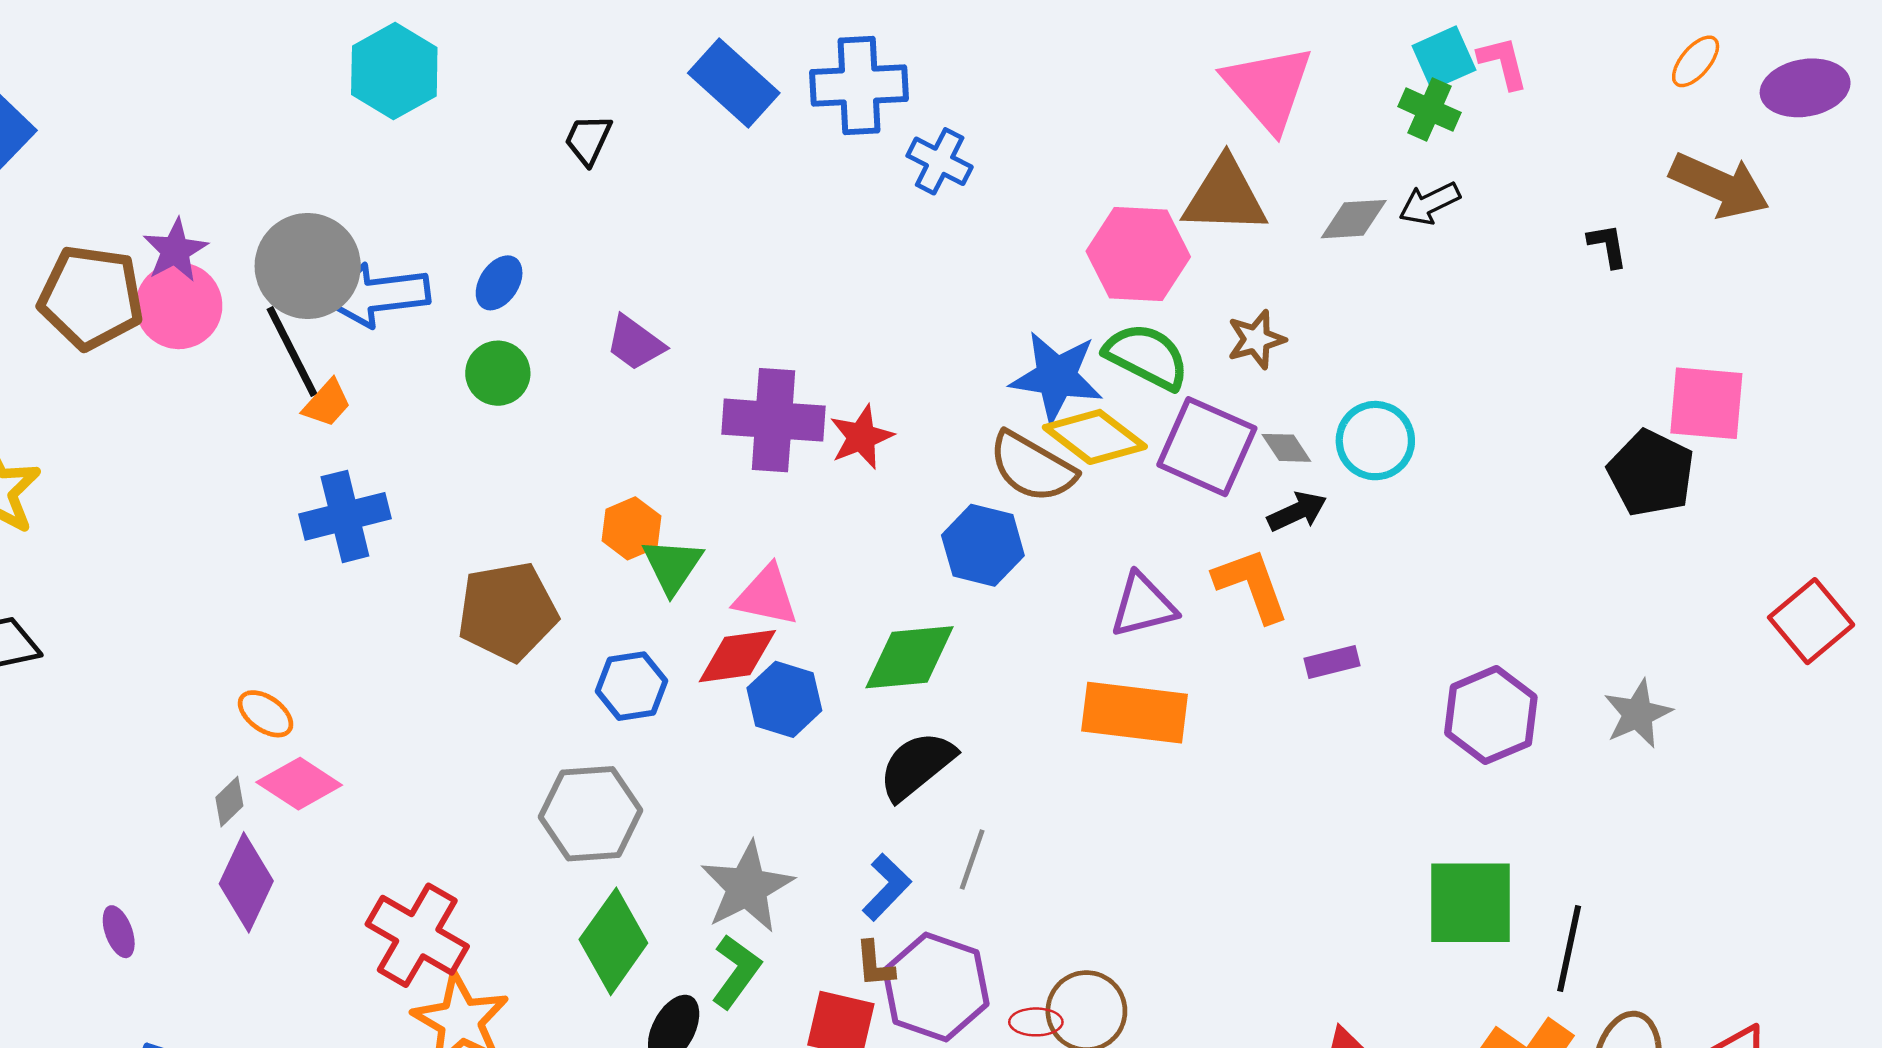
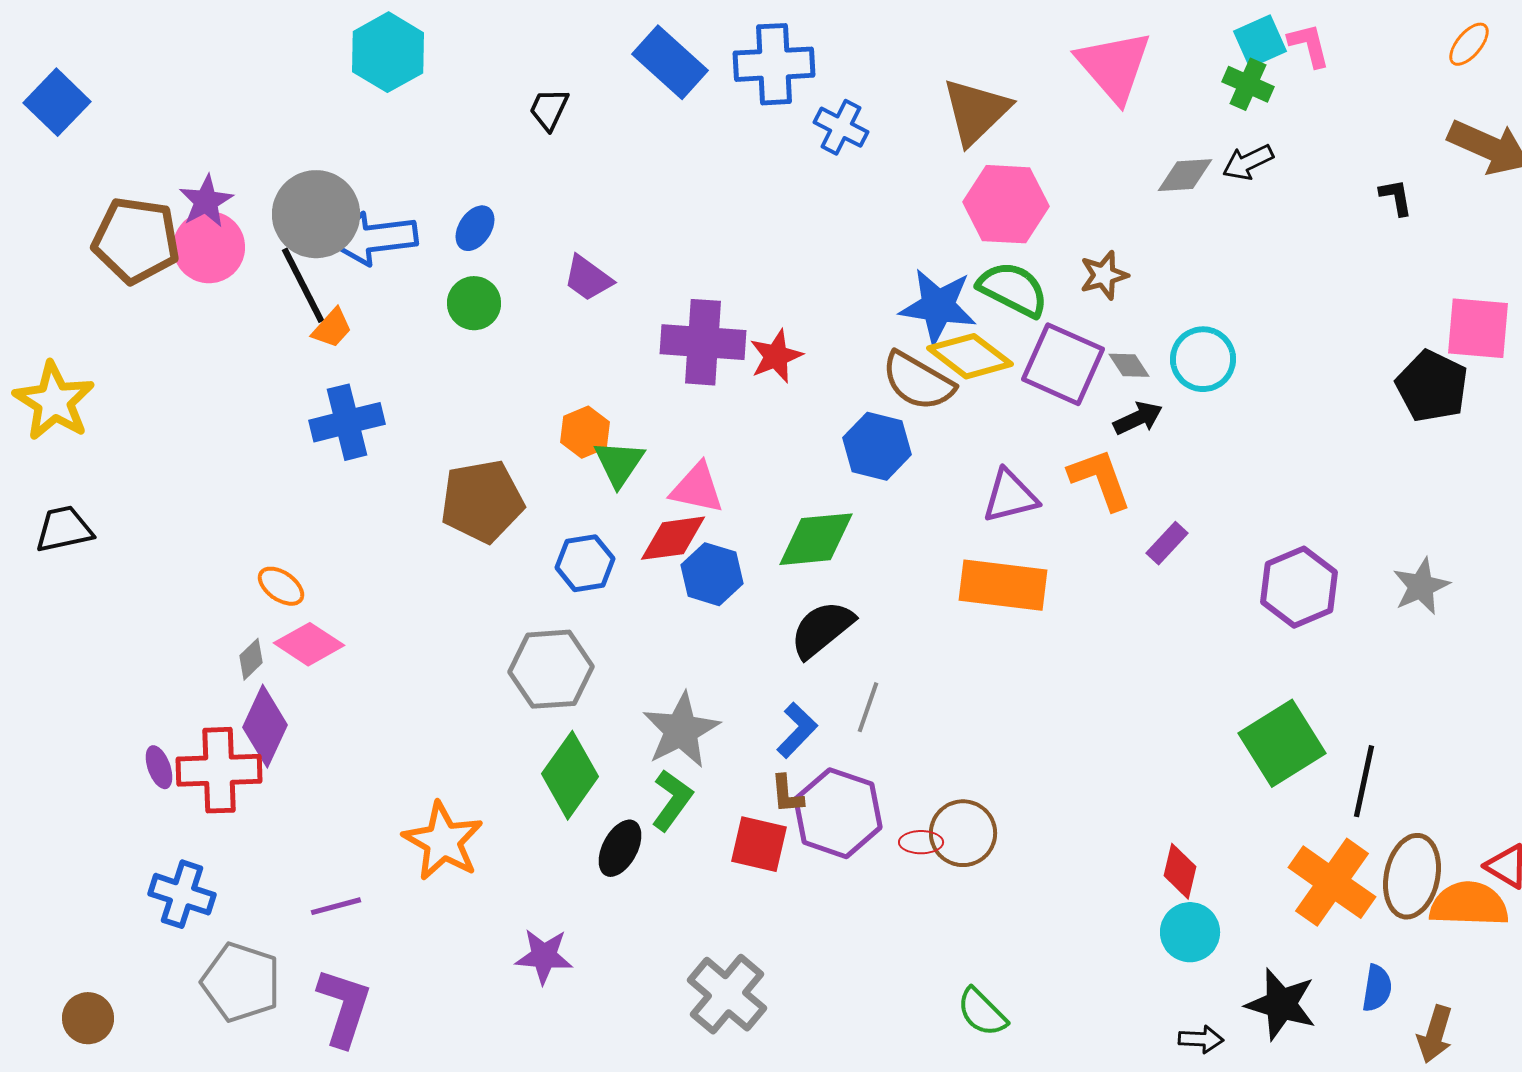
brown triangle: (1225, 196) -> (976, 111), moved, turned -46
purple rectangle: (1332, 662) -> (1167, 543), turned -33
green square: (1470, 903) -> (1282, 743), turned -32
red cross: (417, 935) -> (219, 770), moved, turned -32

